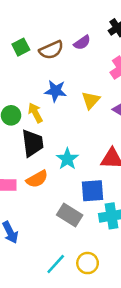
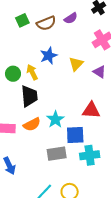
blue star: (56, 91) -> (49, 56), turned -30
cyan star: (67, 159) -> (55, 119), moved
gray rectangle: (70, 215) -> (57, 154), turned -42

